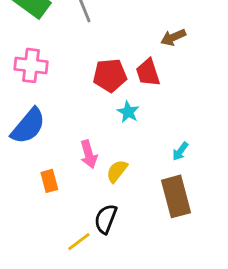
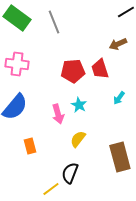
cyan star: (128, 112) -> (79, 105), moved
cyan arrow: (180, 151) -> (119, 98), moved
pink arrow: (89, 154) -> (58, 114), moved

